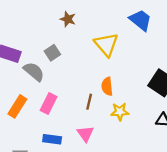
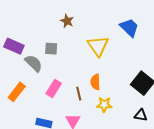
gray square: (52, 53) -> (51, 49), turned 32
brown line: (89, 102) -> (79, 94), turned -32
pink rectangle: (49, 103) -> (54, 89), moved

